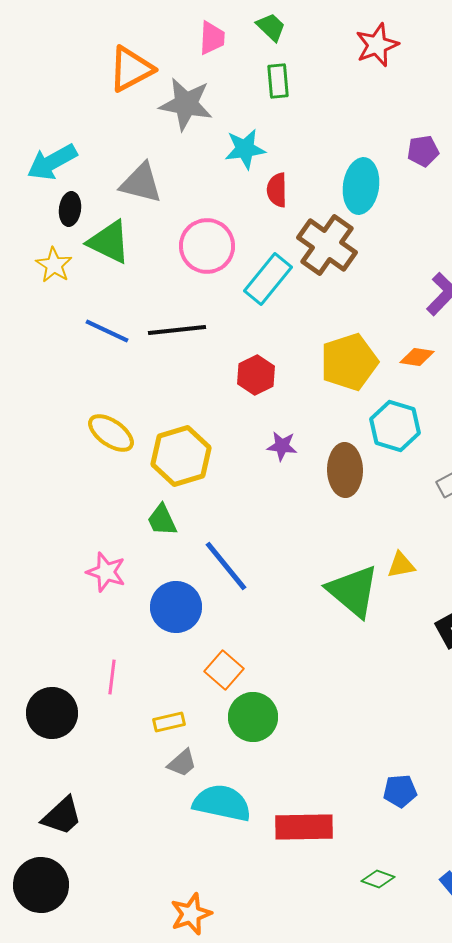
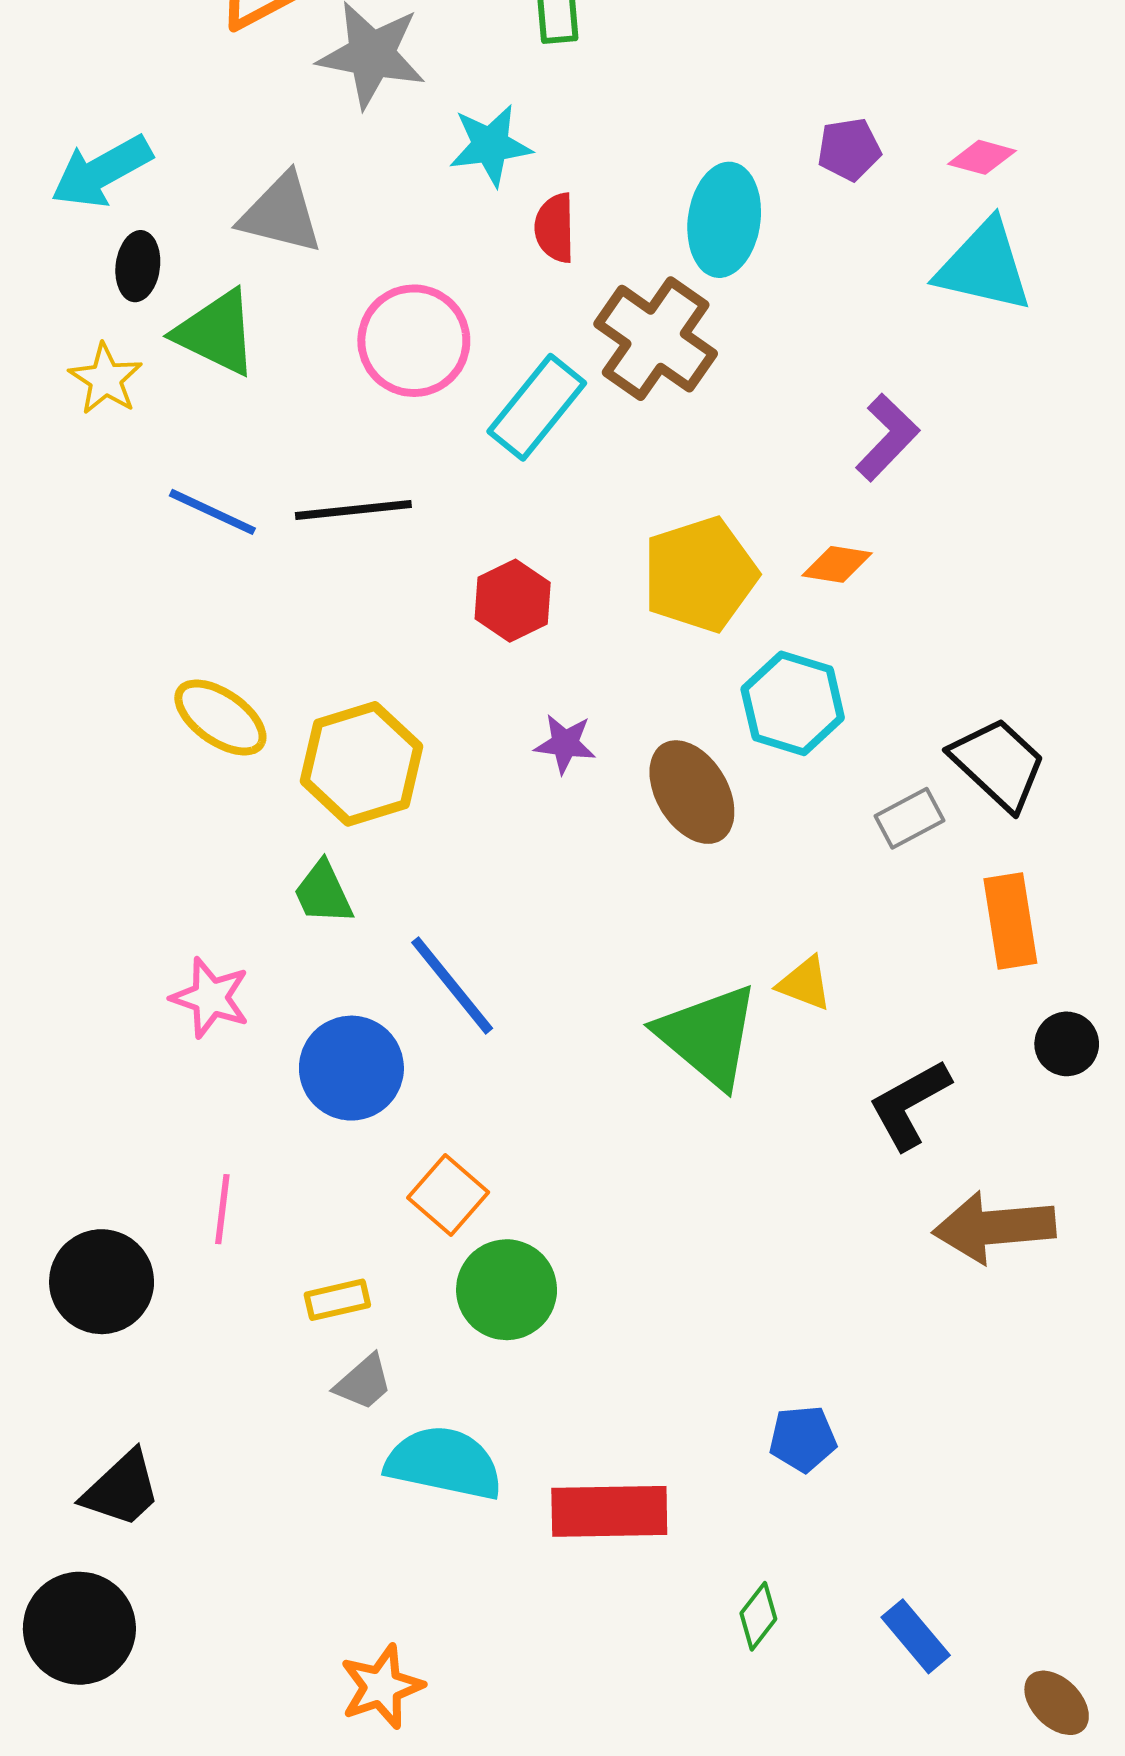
brown ellipse: (345, 470) -> (692, 792), turned -30
yellow triangle: (401, 565) -> (805, 983), turned 32
green diamond: (378, 879) -> (758, 1616), turned -72

